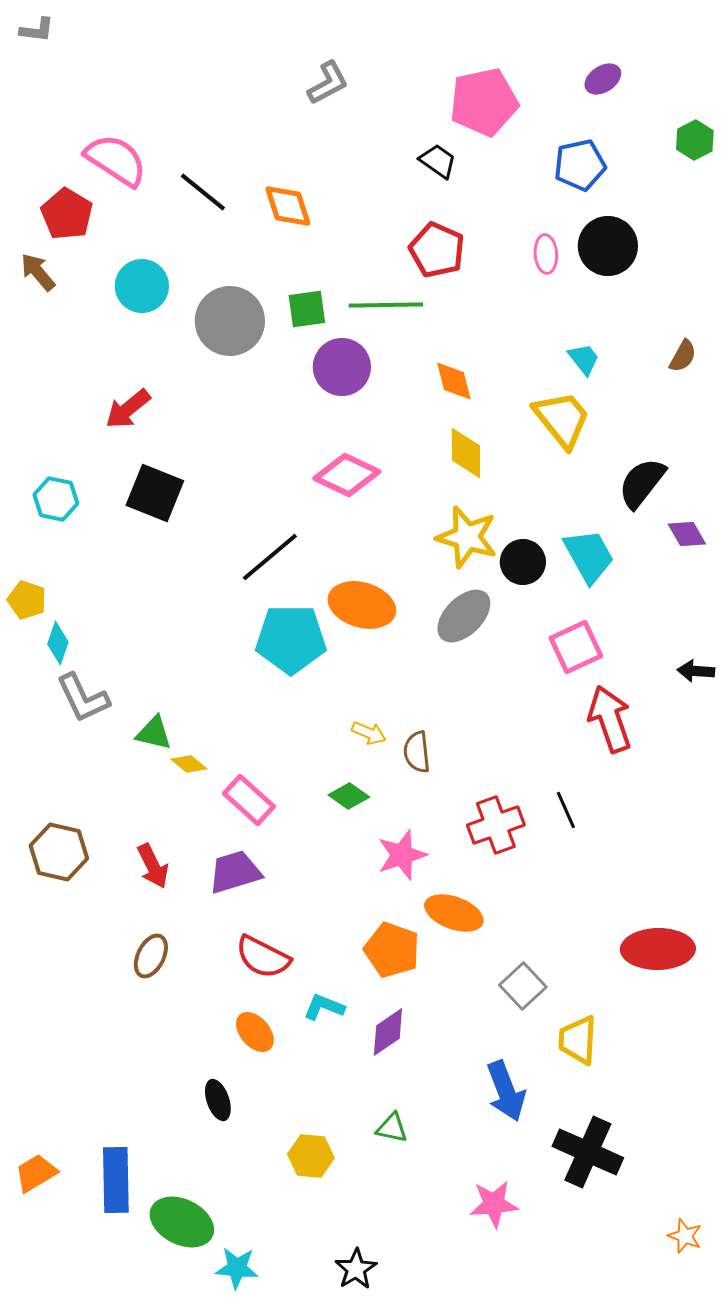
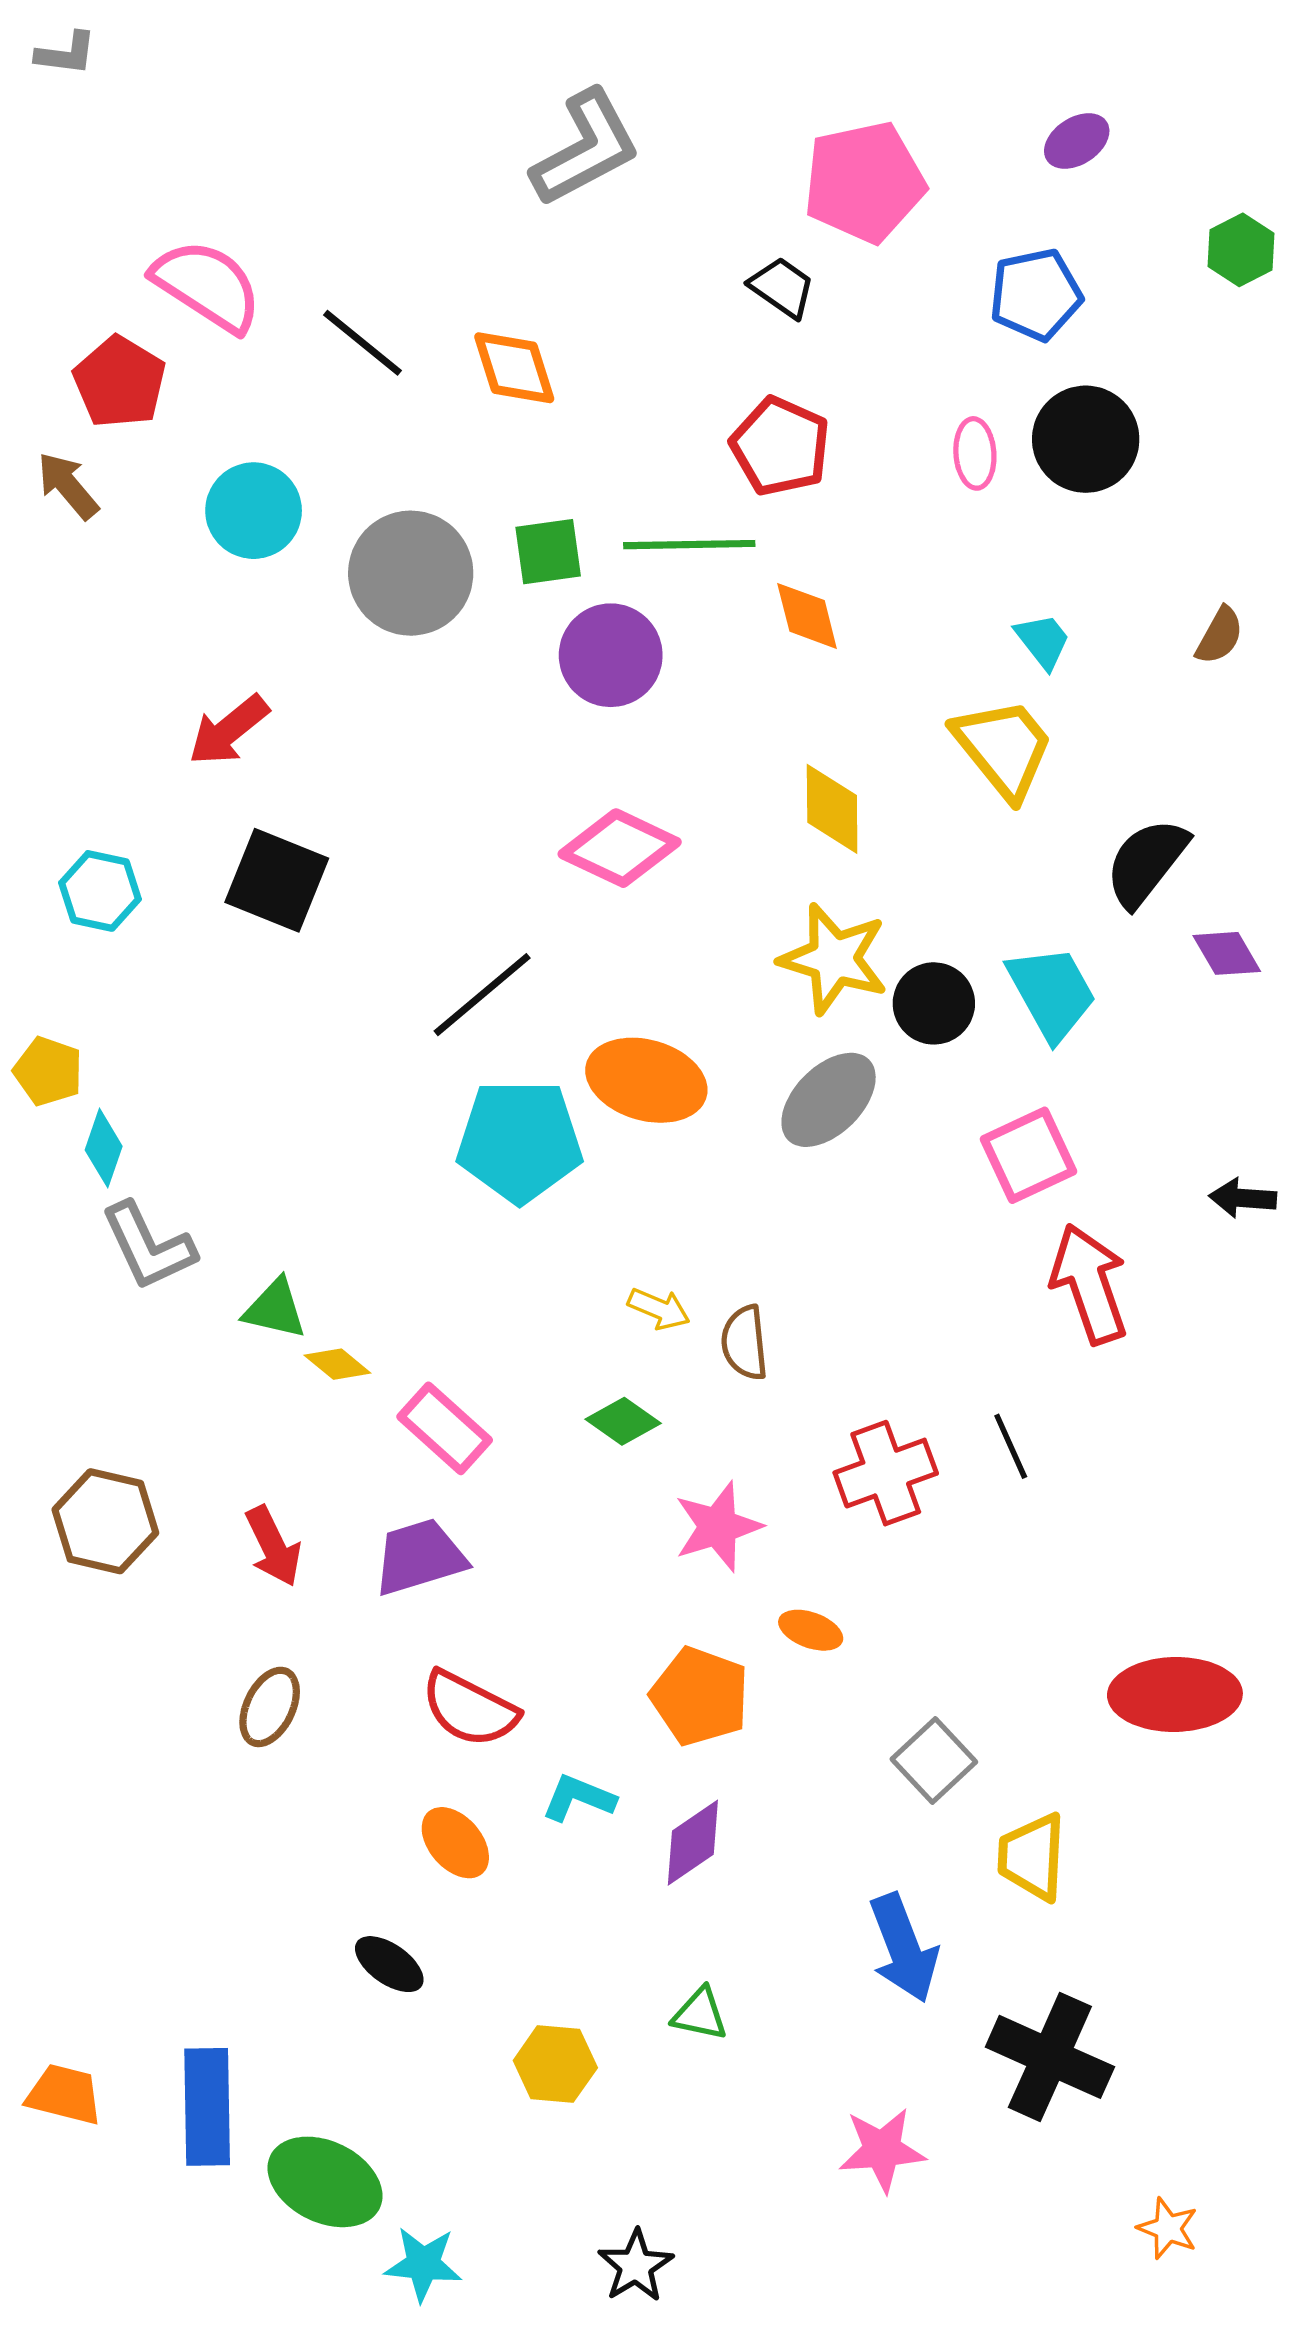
gray L-shape: (328, 83) -> (586, 148), size x1.5
orange diamond: (454, 381) -> (807, 616), moved
orange ellipse: (454, 913) -> (811, 1630), size x0.6
black ellipse: (218, 1100) -> (389, 1964), turned -36
orange trapezoid: (36, 1173) -> (64, 2094), turned 45
orange star: (685, 1236) -> (1168, 2228), moved

